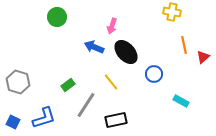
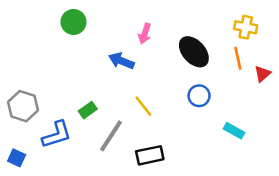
yellow cross: (172, 12) -> (246, 27), moved
black ellipse: (126, 52) -> (194, 52), moved
blue L-shape: (44, 118) -> (57, 135), moved

